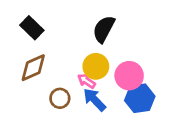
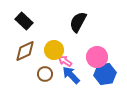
yellow circle: (96, 66) -> (54, 50), moved

